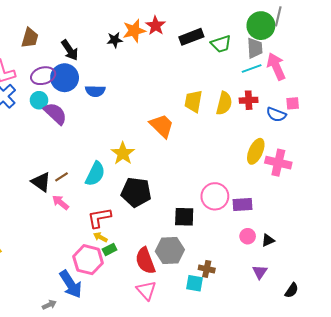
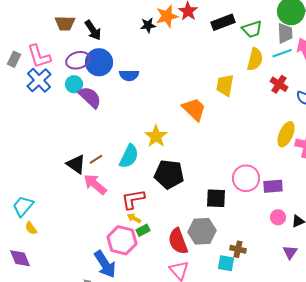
brown trapezoid: (30, 38) -> (65, 23), turned 75
black arrow: (70, 50) -> (93, 30), moved
red cross: (249, 100) -> (279, 84), turned 36
yellow semicircle: (224, 103) -> (255, 59), moved
pink arrow: (60, 202) -> (95, 184), size x1.4

